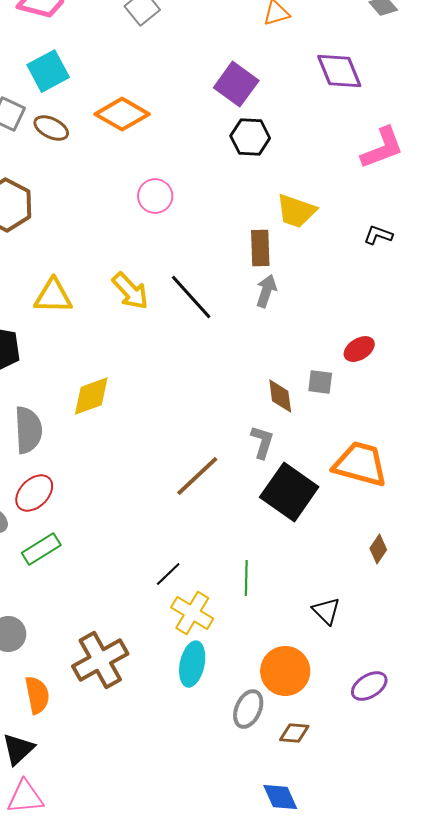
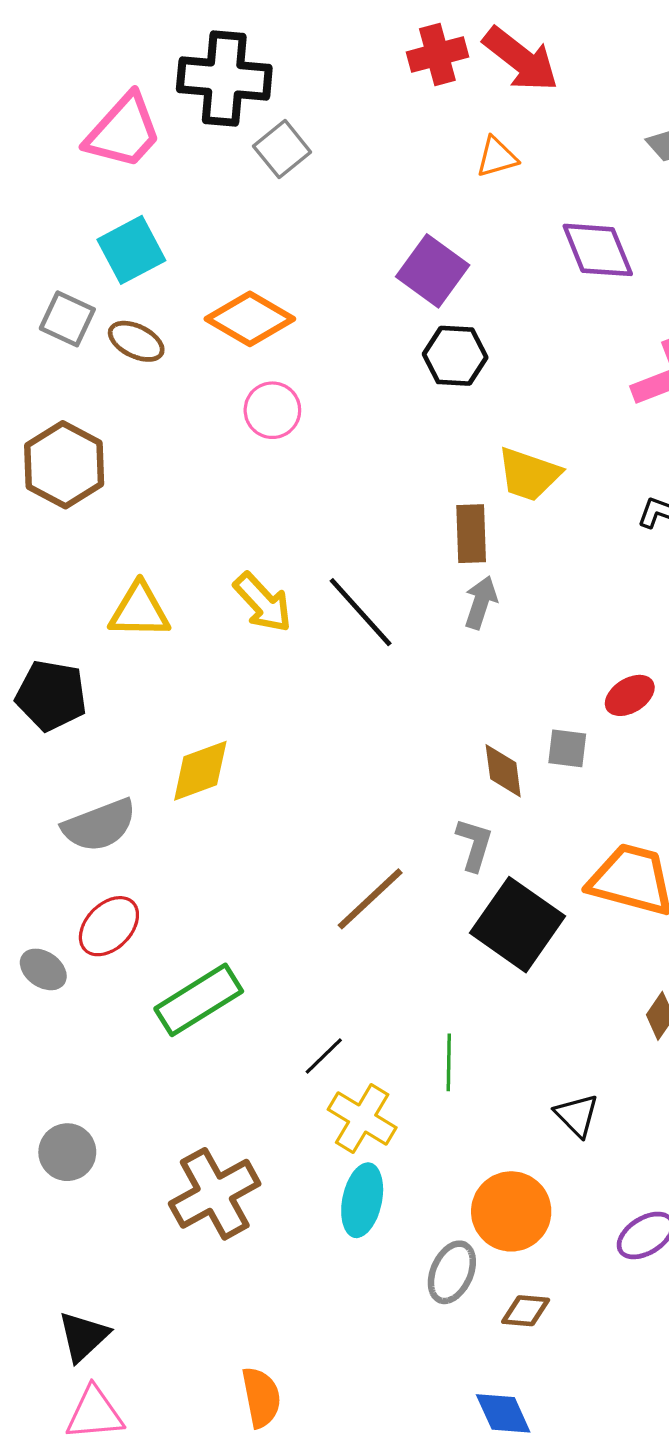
pink circle: (155, 196) -> (272, 410), moved
gray semicircle: (28, 430) -> (99, 825), turned 72
green rectangle: (41, 549) -> (199, 1000), moved, size x1.4
orange semicircle: (37, 695) -> (261, 1397), moved

